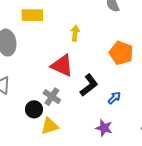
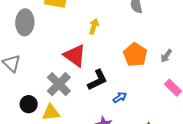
gray cross: (52, 97) -> (59, 84), size x1.4
black circle: (34, 109) -> (29, 104), moved

